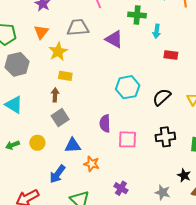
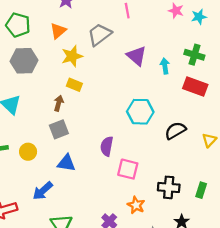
green cross: (137, 15) -> (194, 55), moved
gray trapezoid: (78, 28) -> (100, 35), turned -45
cyan arrow: (157, 31) -> (165, 66), moved, turned 152
red rectangle: (171, 55) -> (195, 86), size x1.5
black cross: (165, 137) -> (169, 187), moved
orange star: (92, 164) -> (136, 205), moved

